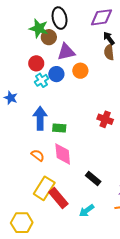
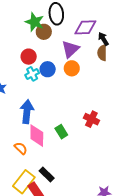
purple diamond: (102, 17) -> (85, 27), moved
purple triangle: (66, 52) -> (70, 49), moved, turned -36
green rectangle: (59, 128) -> (61, 132), moved, turned 48
pink diamond: (63, 154) -> (37, 136), moved
black rectangle: (93, 178) -> (47, 175), moved

